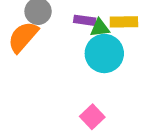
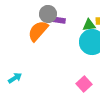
purple rectangle: (85, 20) -> (58, 20), moved

